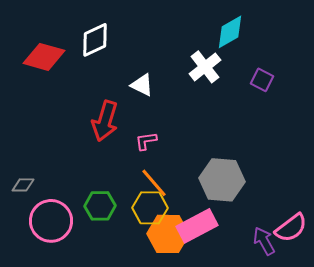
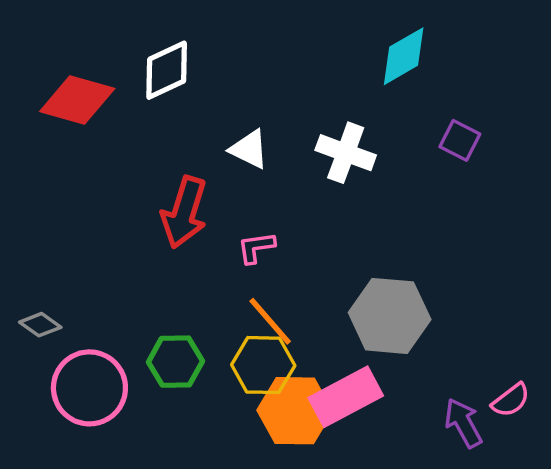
white cross: (205, 67) -> (346, 153), moved, turned -32
gray diamond: (23, 185) -> (40, 325), turned 35
pink semicircle: (291, 228) -> (511, 400), size x0.7

